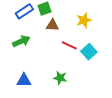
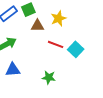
yellow star: (84, 20) -> (58, 18), moved
blue triangle: (24, 80) -> (13, 70), moved

